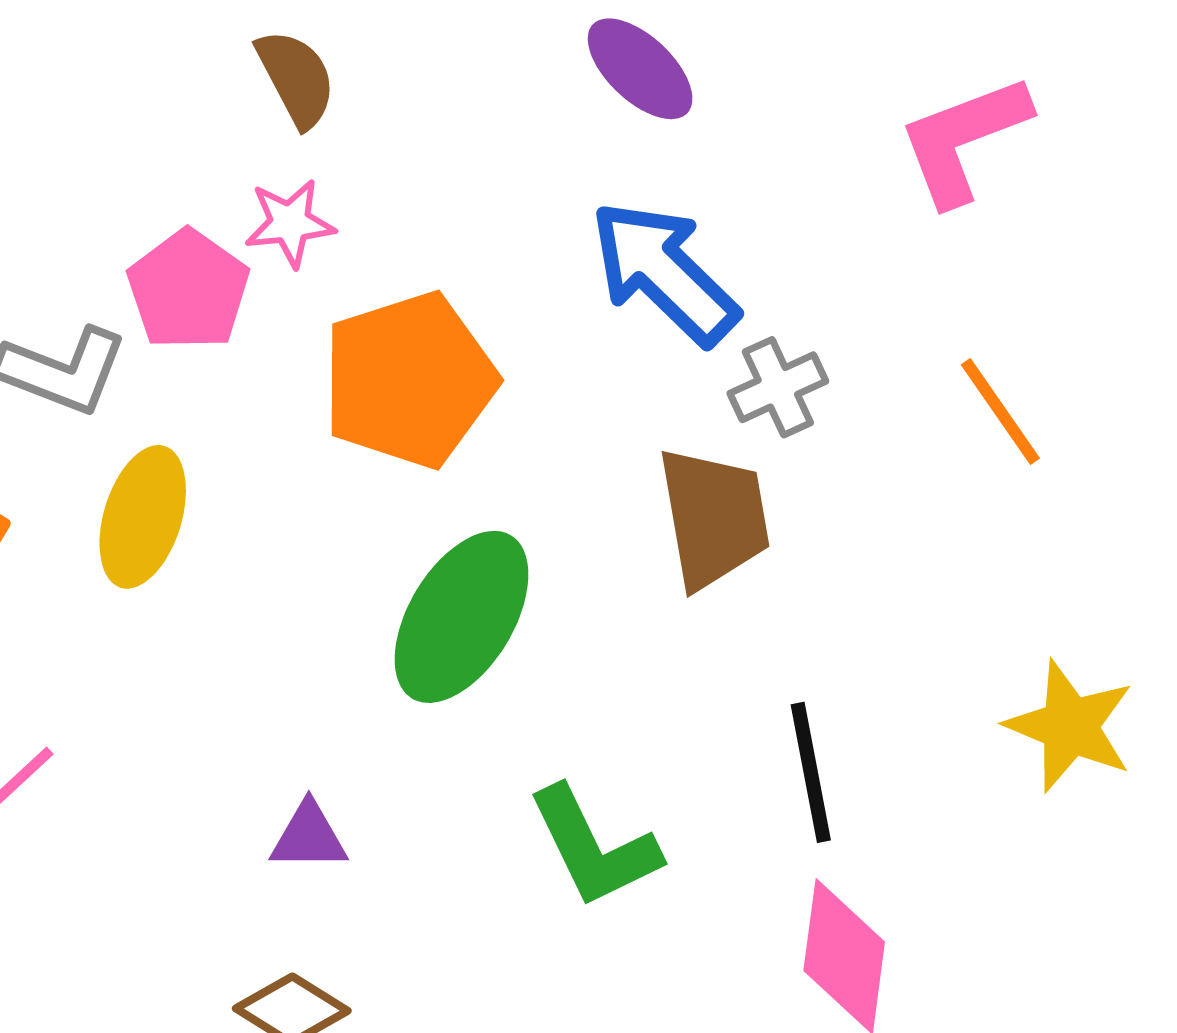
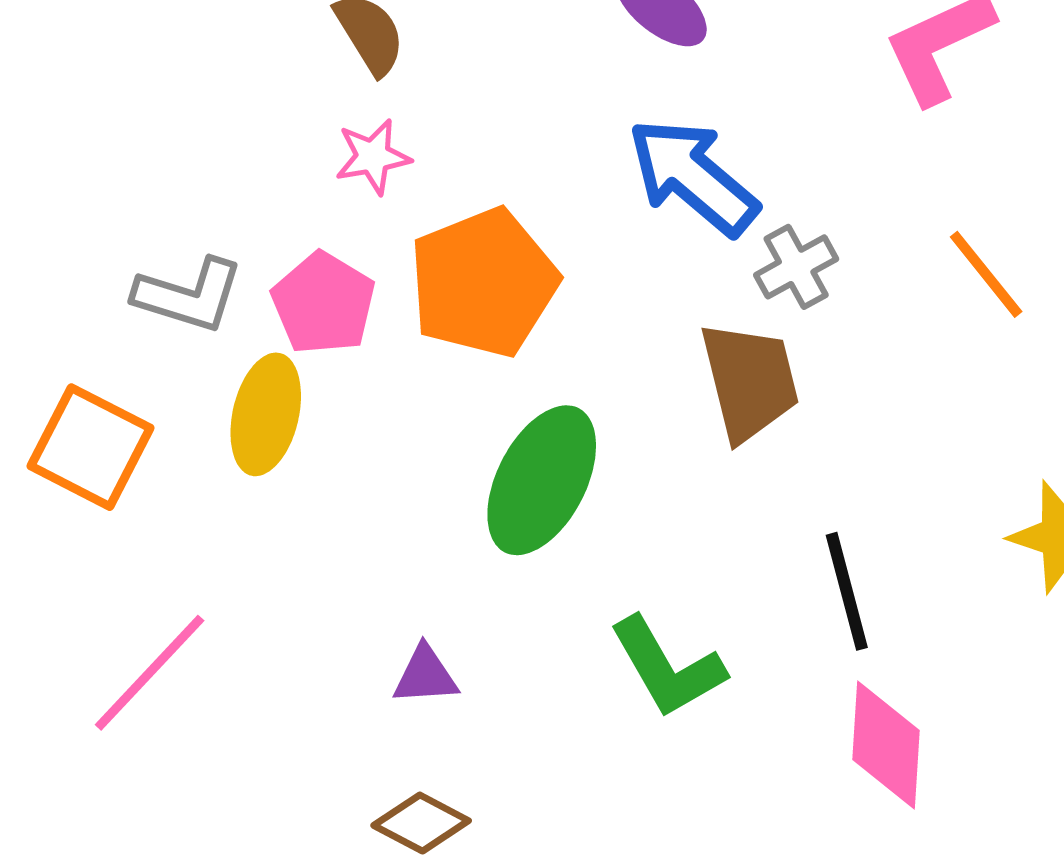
pink pentagon: (188, 290) -> (323, 303), moved

